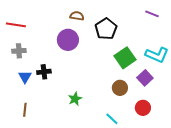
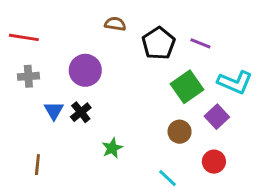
purple line: (152, 14) -> (200, 43), moved
purple circle: (68, 40) -> (85, 70), moved
black cross: (44, 72) -> (81, 112), moved, turned -32
blue triangle: (25, 77) -> (54, 111), moved

